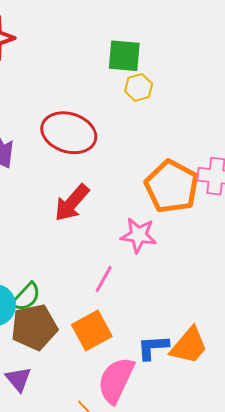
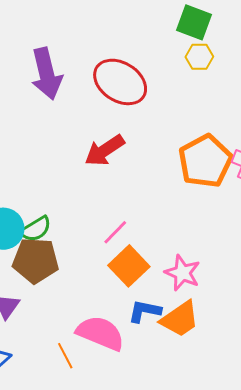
pink star: (138, 235) -> (182, 273), moved
orange square: (92, 330) -> (129, 266), moved, turned -30
pink semicircle: (116, 380) -> (100, 333), turned 72

